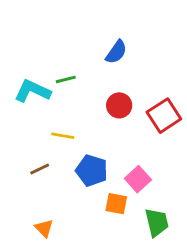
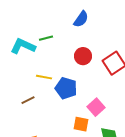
blue pentagon: (92, 170) -> (66, 88), moved

